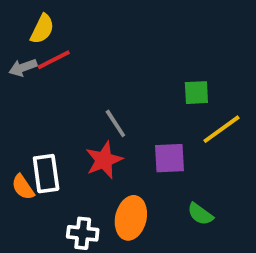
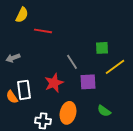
red line: (54, 60) -> (43, 31), moved, turned 36
gray arrow: (23, 67) -> (13, 58), moved
gray line: (115, 123) -> (72, 62), moved

